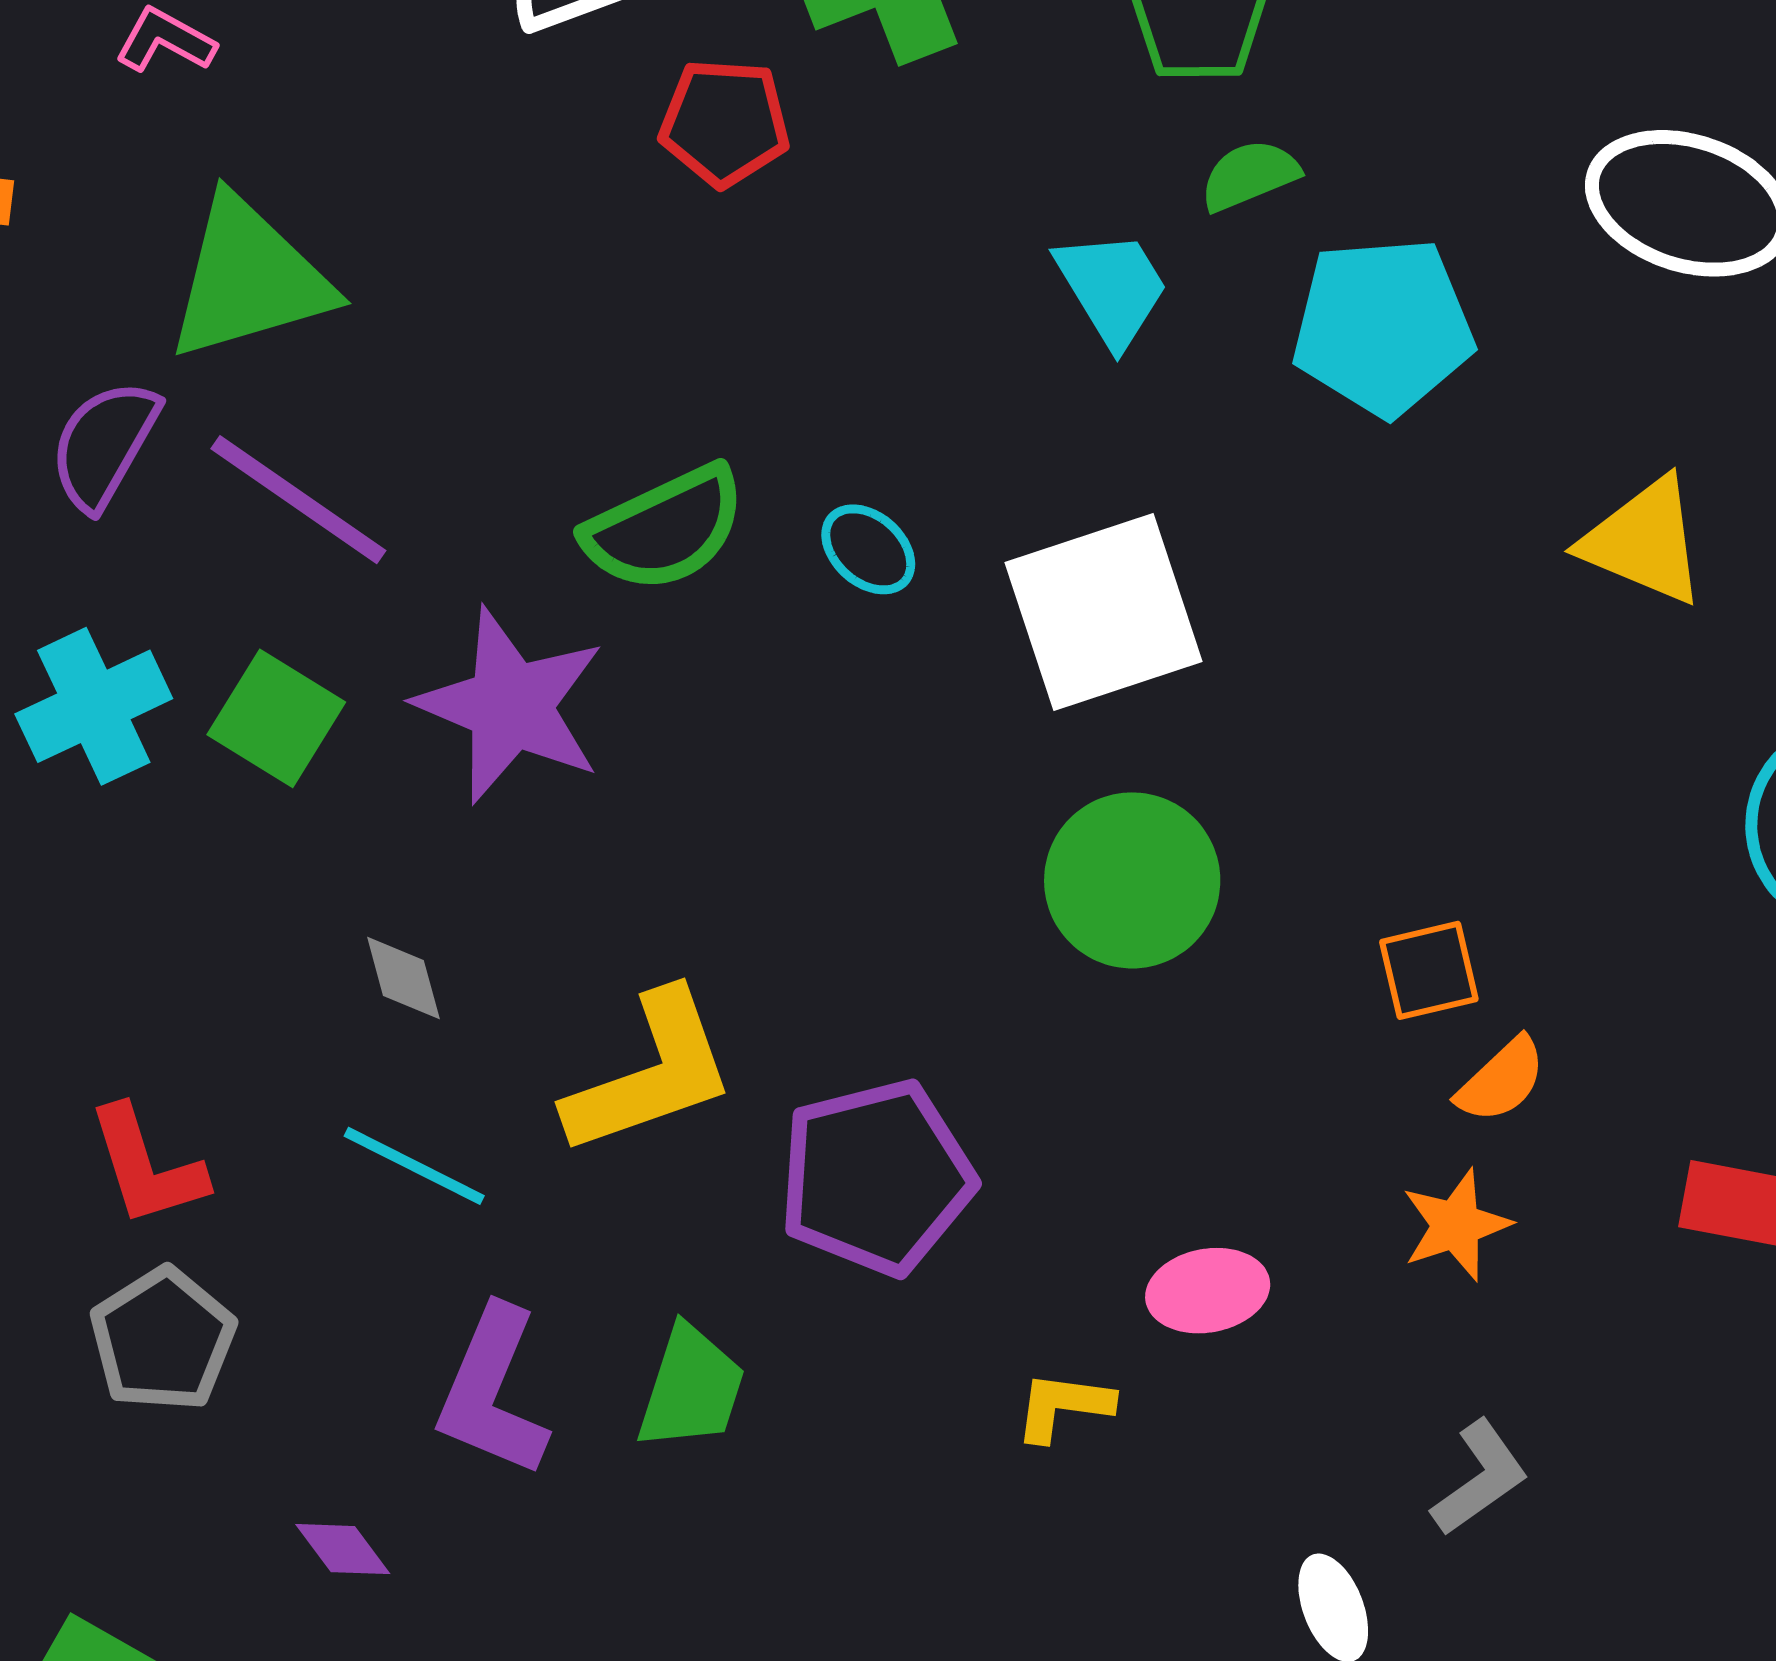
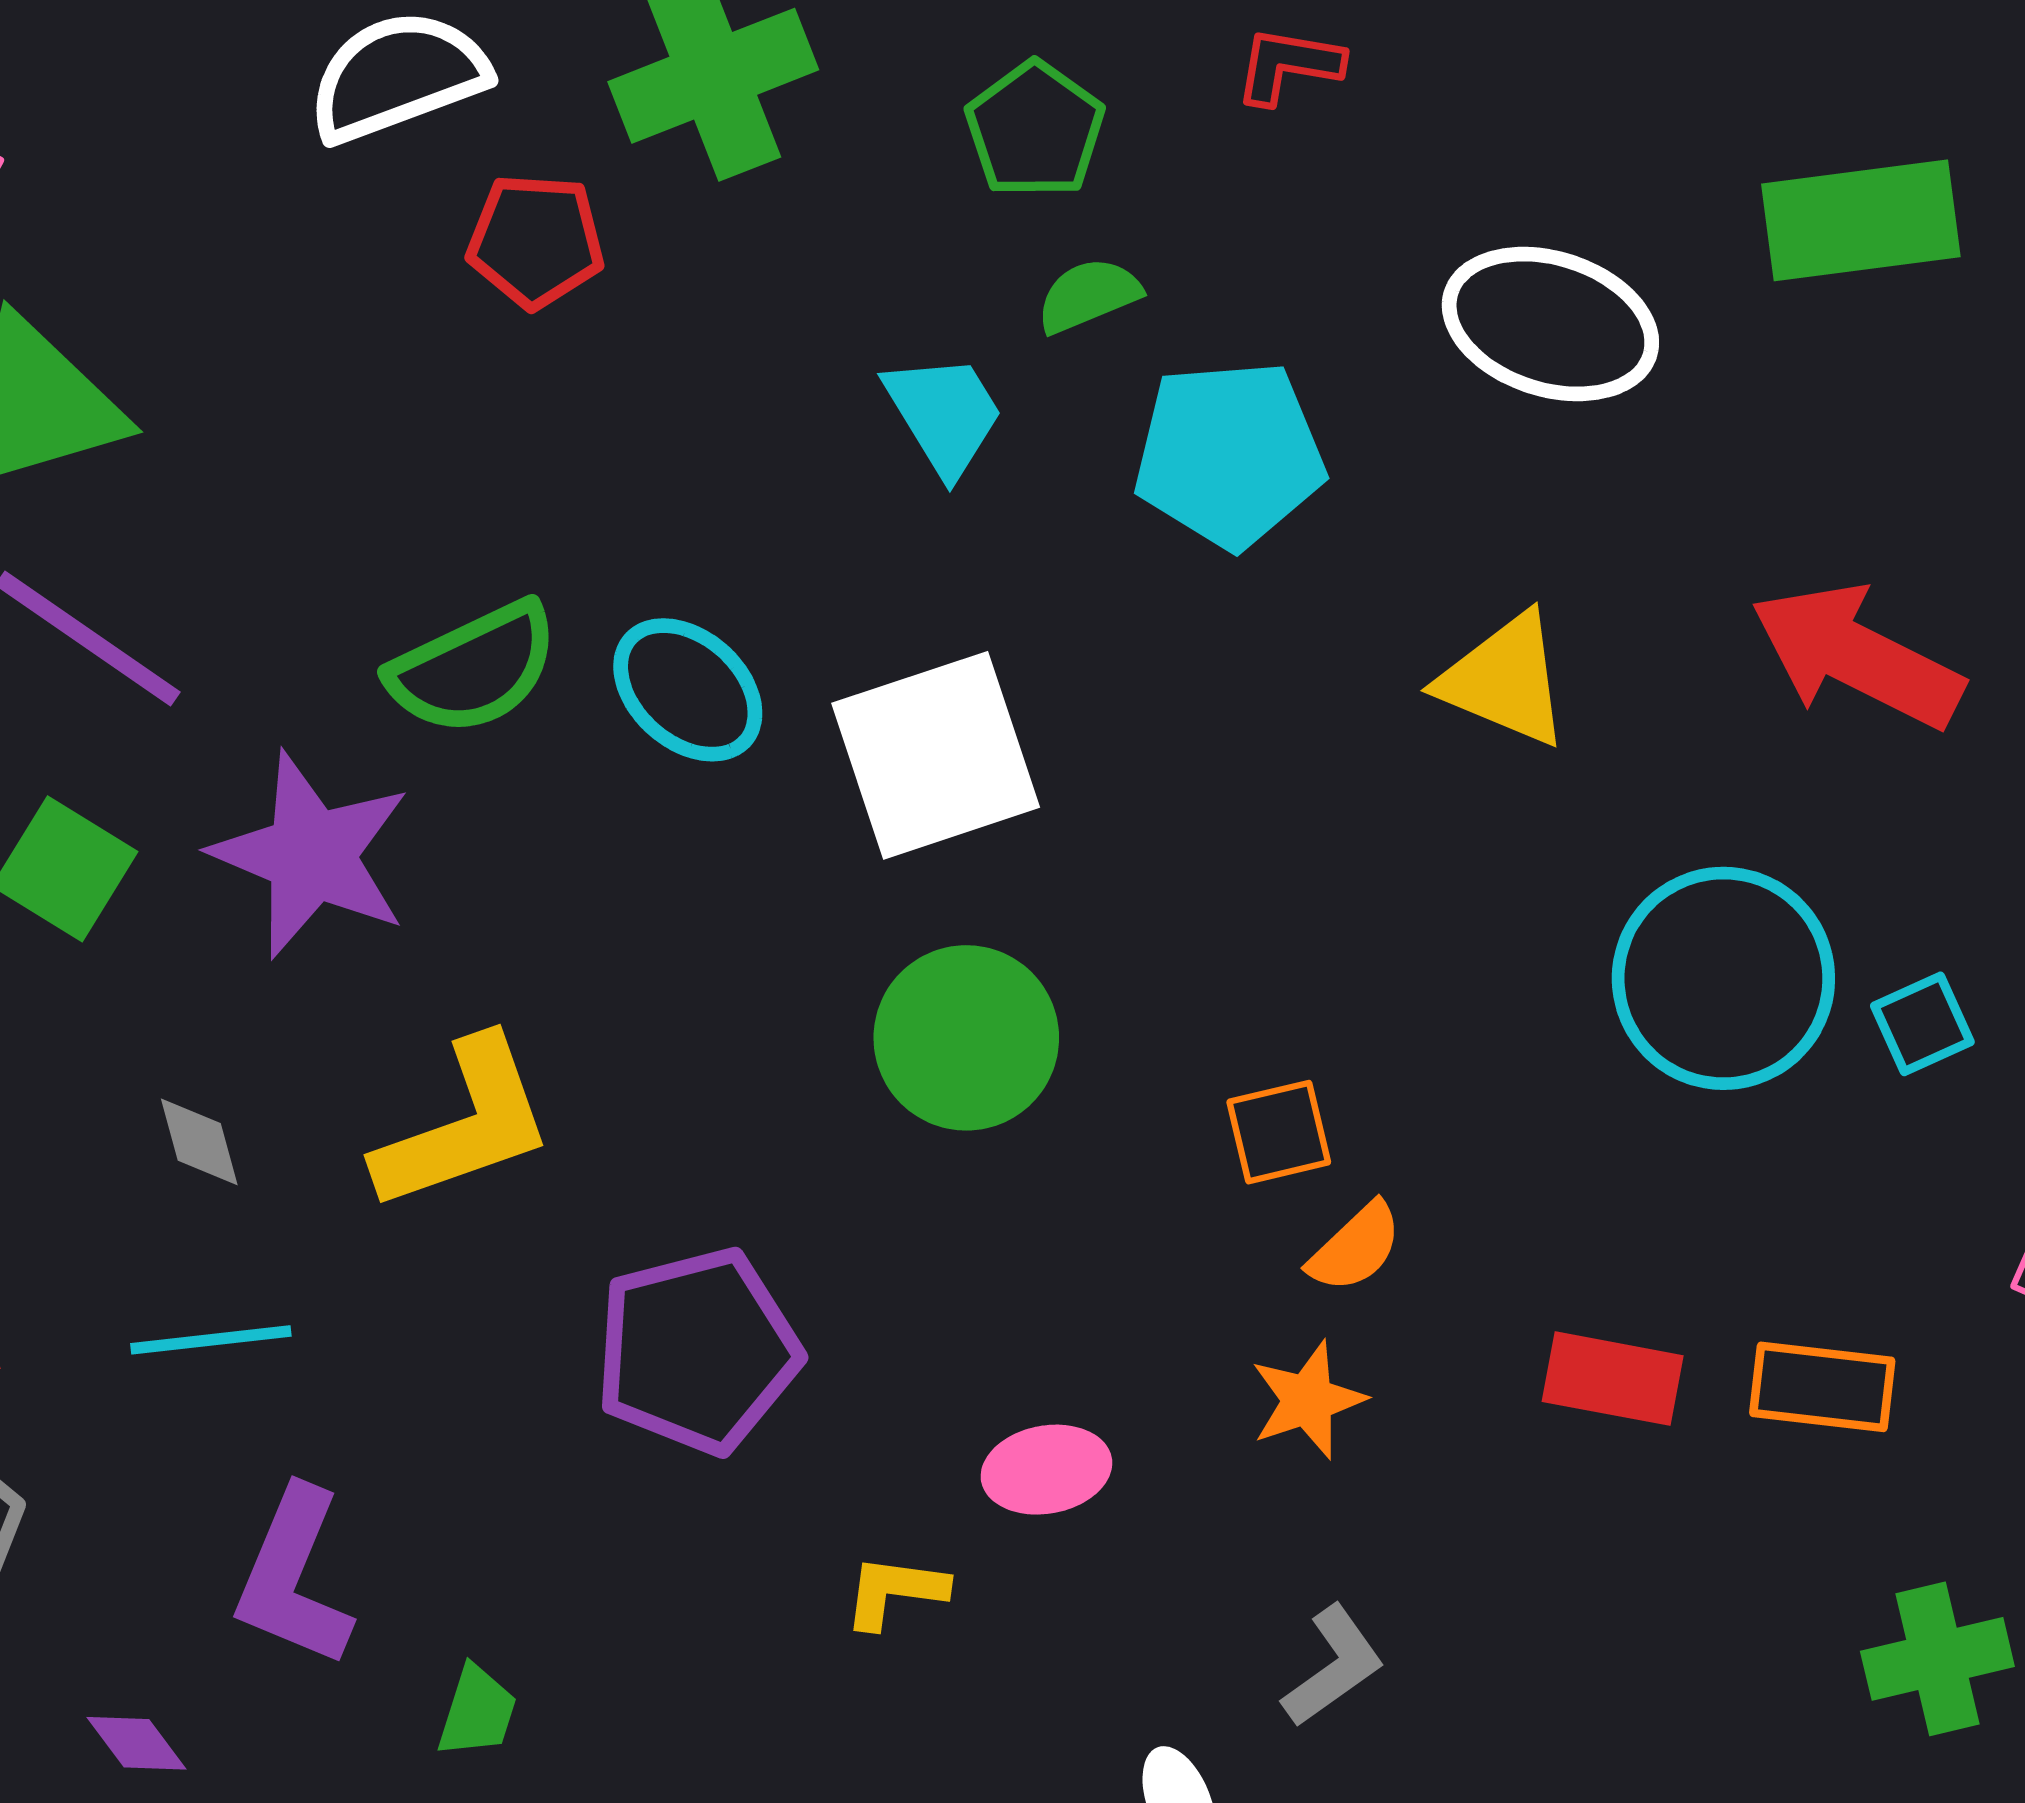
cyan ellipse: (868, 549) -> (688, 690), size x1.5
yellow L-shape: (650, 1073) -> (464, 1125), moved
cyan line: (414, 1166) -> (211, 1340), turned -33
green trapezoid: (691, 1388) -> (477, 1711), moved, size x0.7

